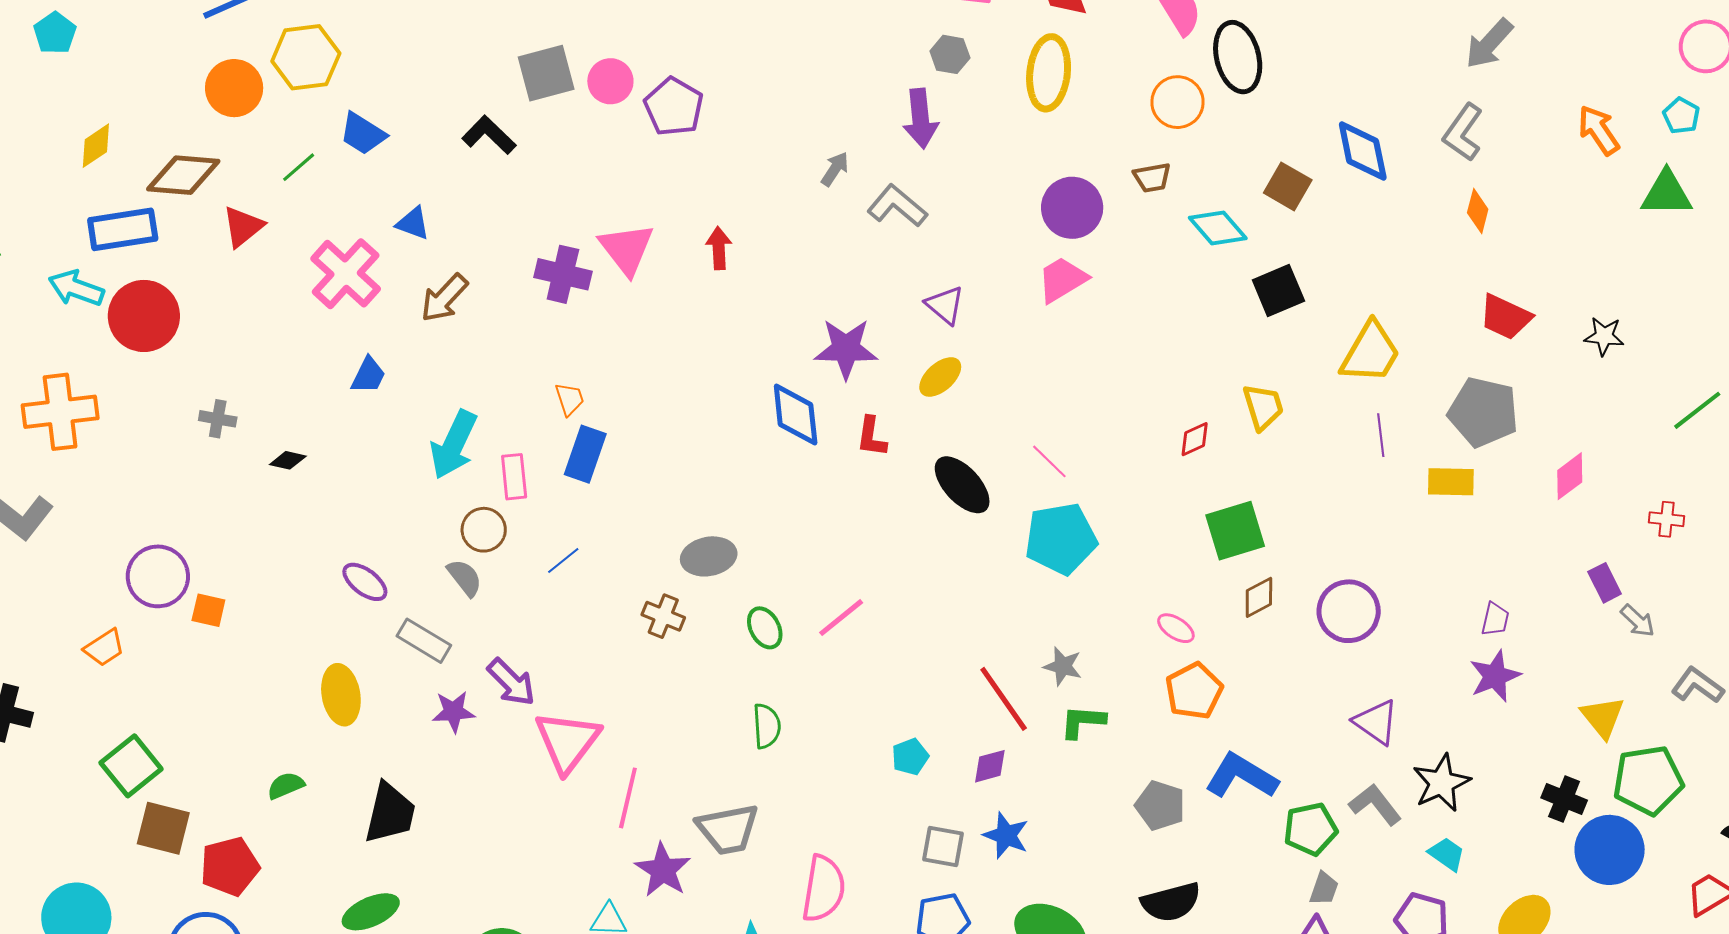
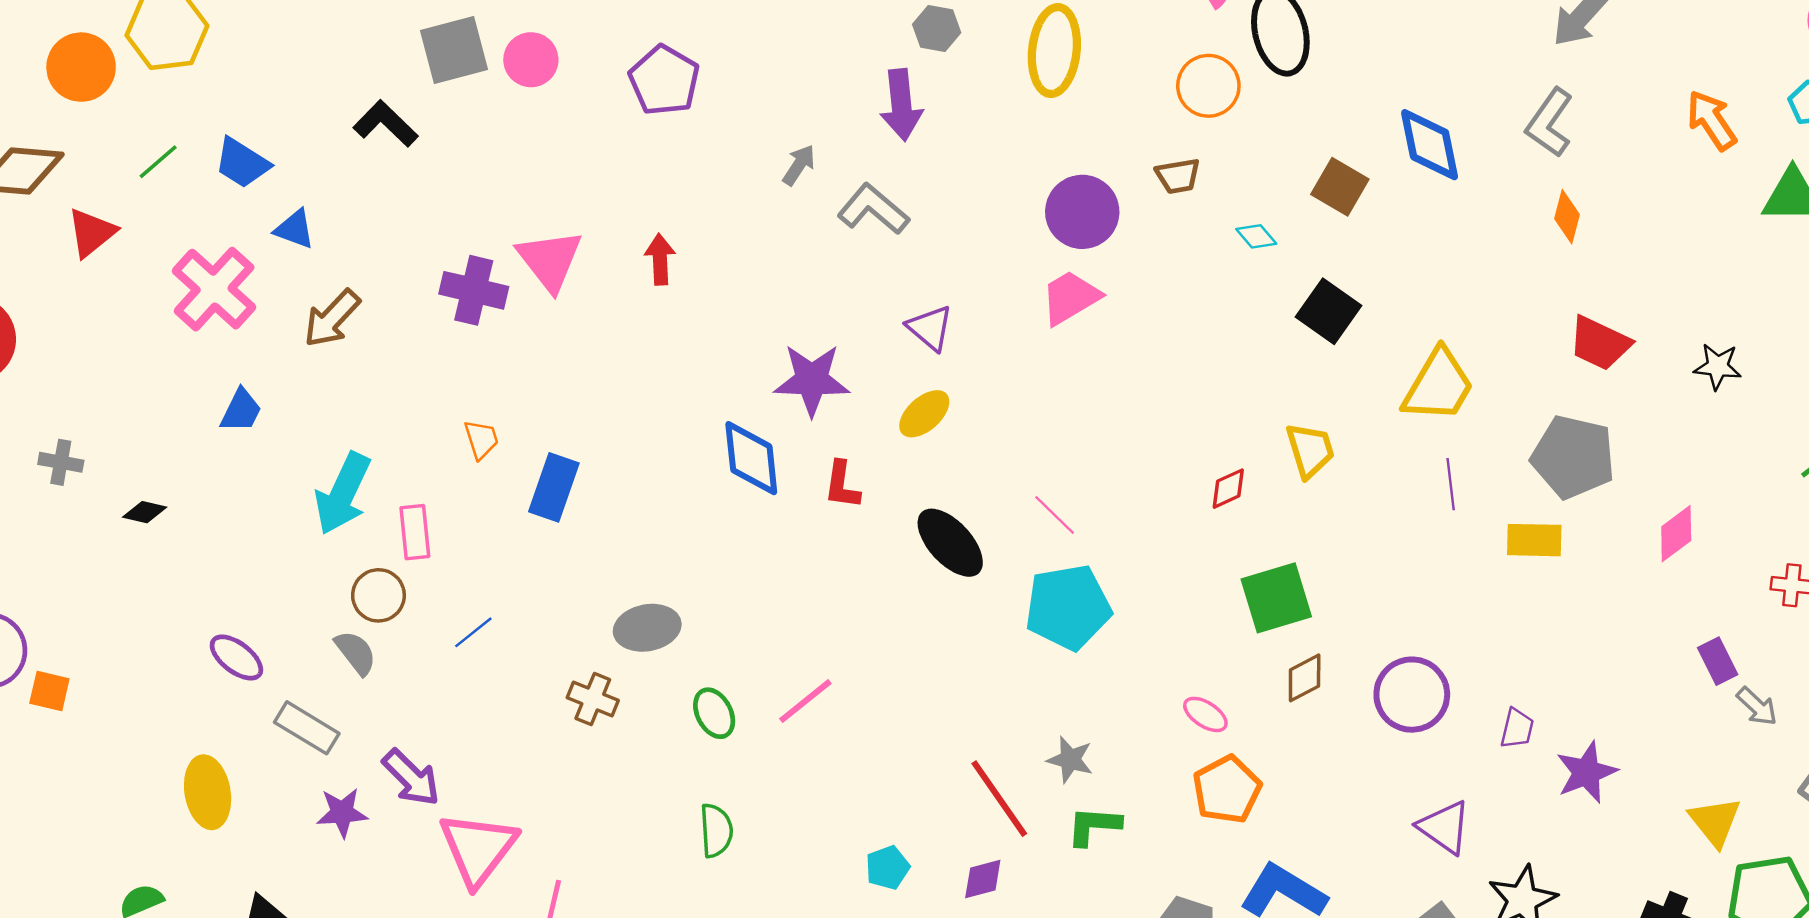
purple pentagon: (674, 107) -> (664, 80), moved
blue trapezoid: (363, 134) -> (242, 163), moved
cyan diamond: (1218, 228) -> (1256, 236), size x0.6
black square: (1278, 291) -> (1329, 311), turned -32
blue rectangle: (585, 454) -> (554, 487), moved
purple trapezoid: (1495, 619) -> (1517, 729), moved

